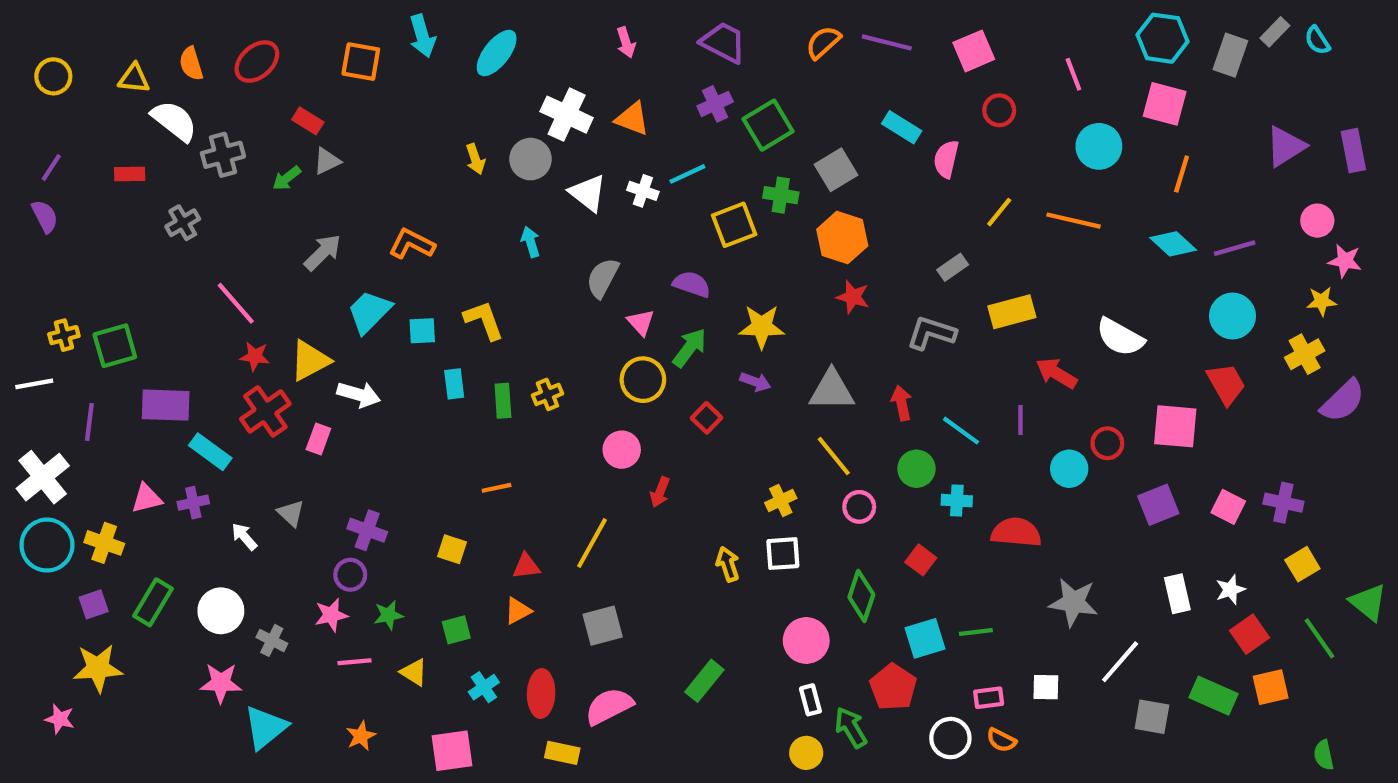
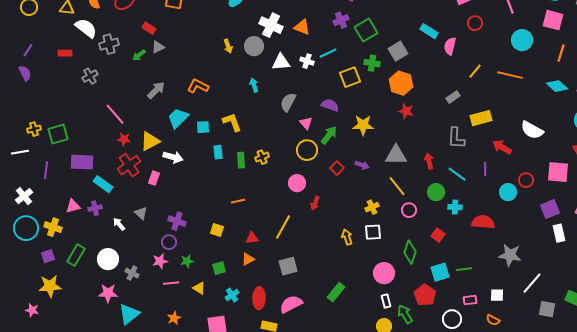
white triangle: (588, 193) -> (281, 62), turned -42
gray L-shape: (931, 333) -> (456, 138), moved, turned -105
purple arrow: (755, 382) -> (362, 165), moved
white cross: (43, 477) -> (24, 196), size x0.7
white rectangle: (1177, 594) -> (559, 233), moved
orange semicircle: (1001, 740) -> (493, 320), moved

